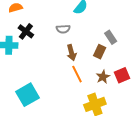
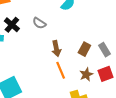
gray semicircle: (63, 29) -> (39, 23), moved, turned 32
gray rectangle: (111, 37) -> (105, 50), moved

